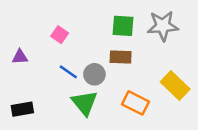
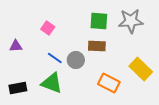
green triangle: (84, 103) -> (52, 83), moved, turned -30

